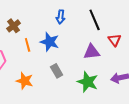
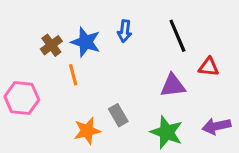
red triangle: (115, 40) -> (209, 67), turned -48
blue star: (50, 42) -> (86, 42), moved
orange star: (25, 81) -> (87, 131), moved, turned -30

